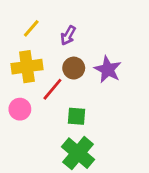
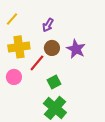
yellow line: (31, 28) -> (12, 19), moved
green square: (77, 116) -> (54, 82), turned -32

